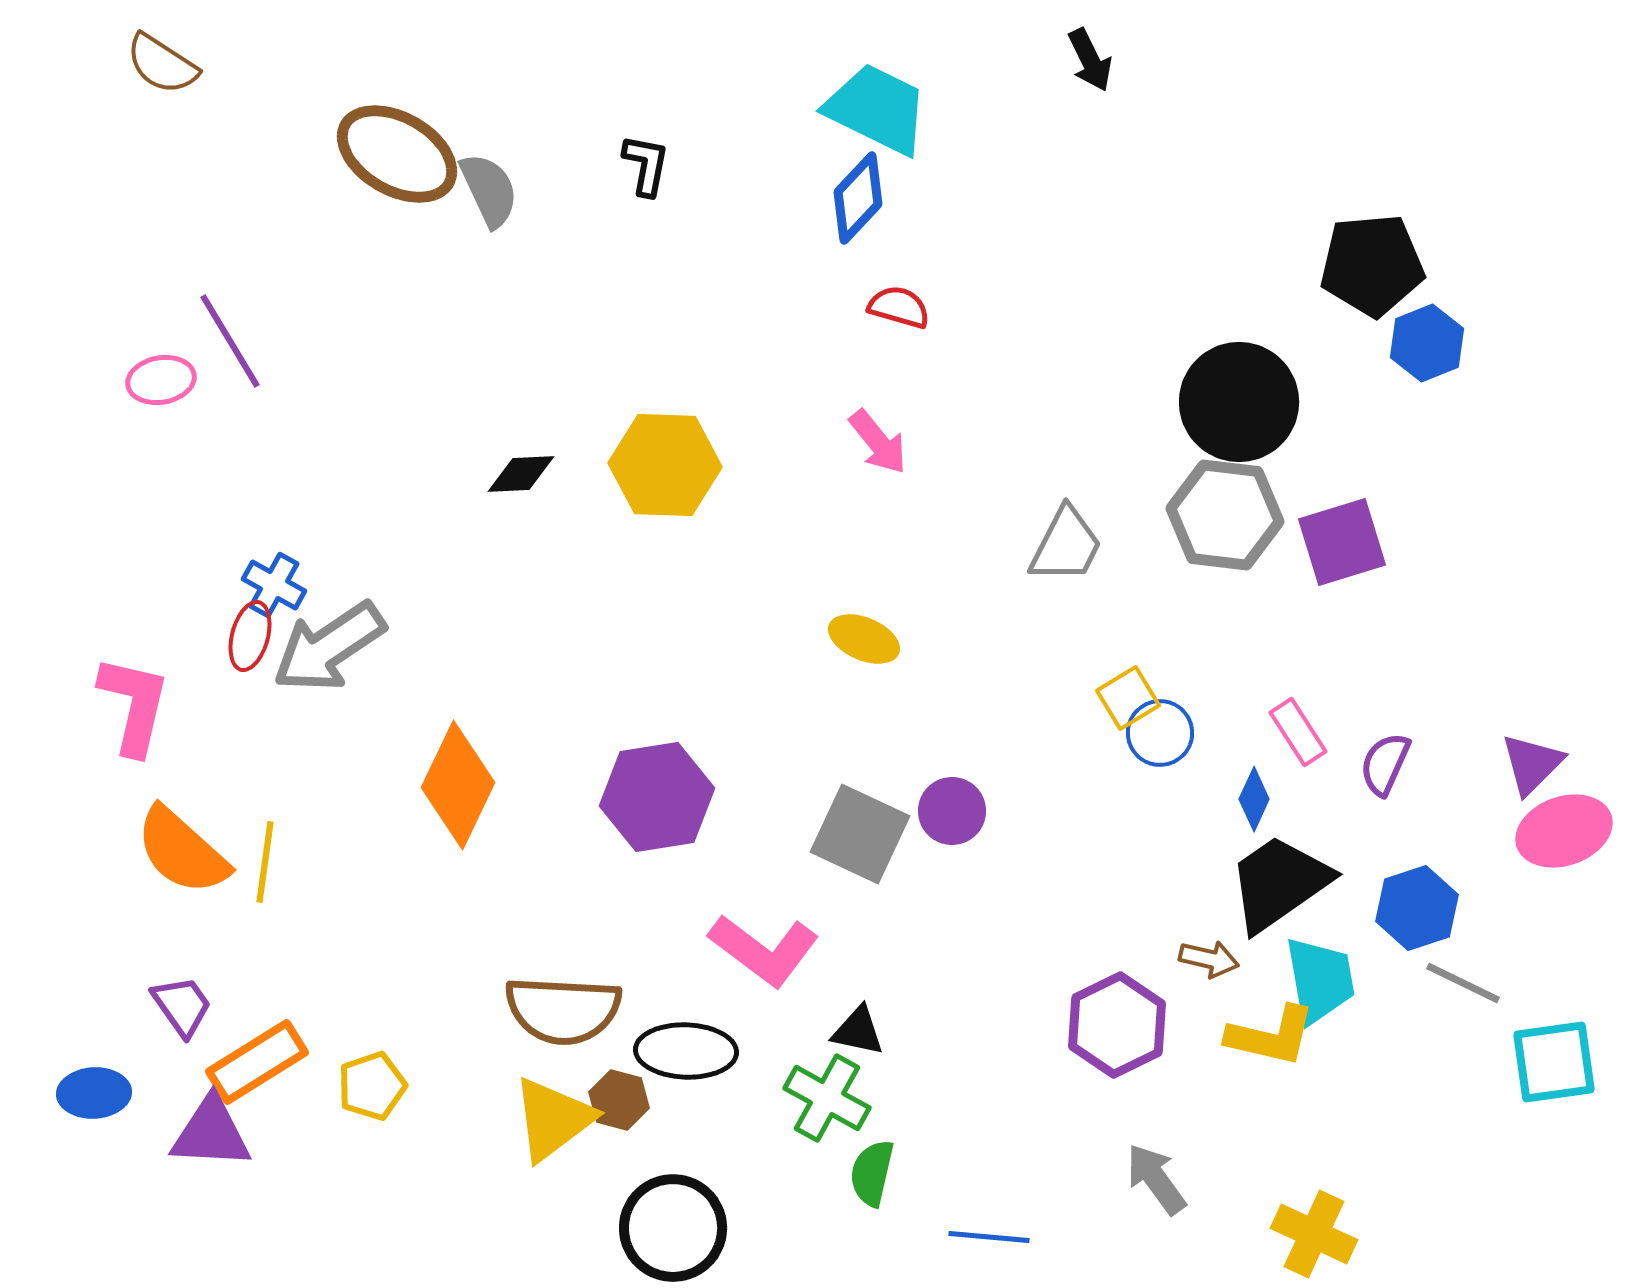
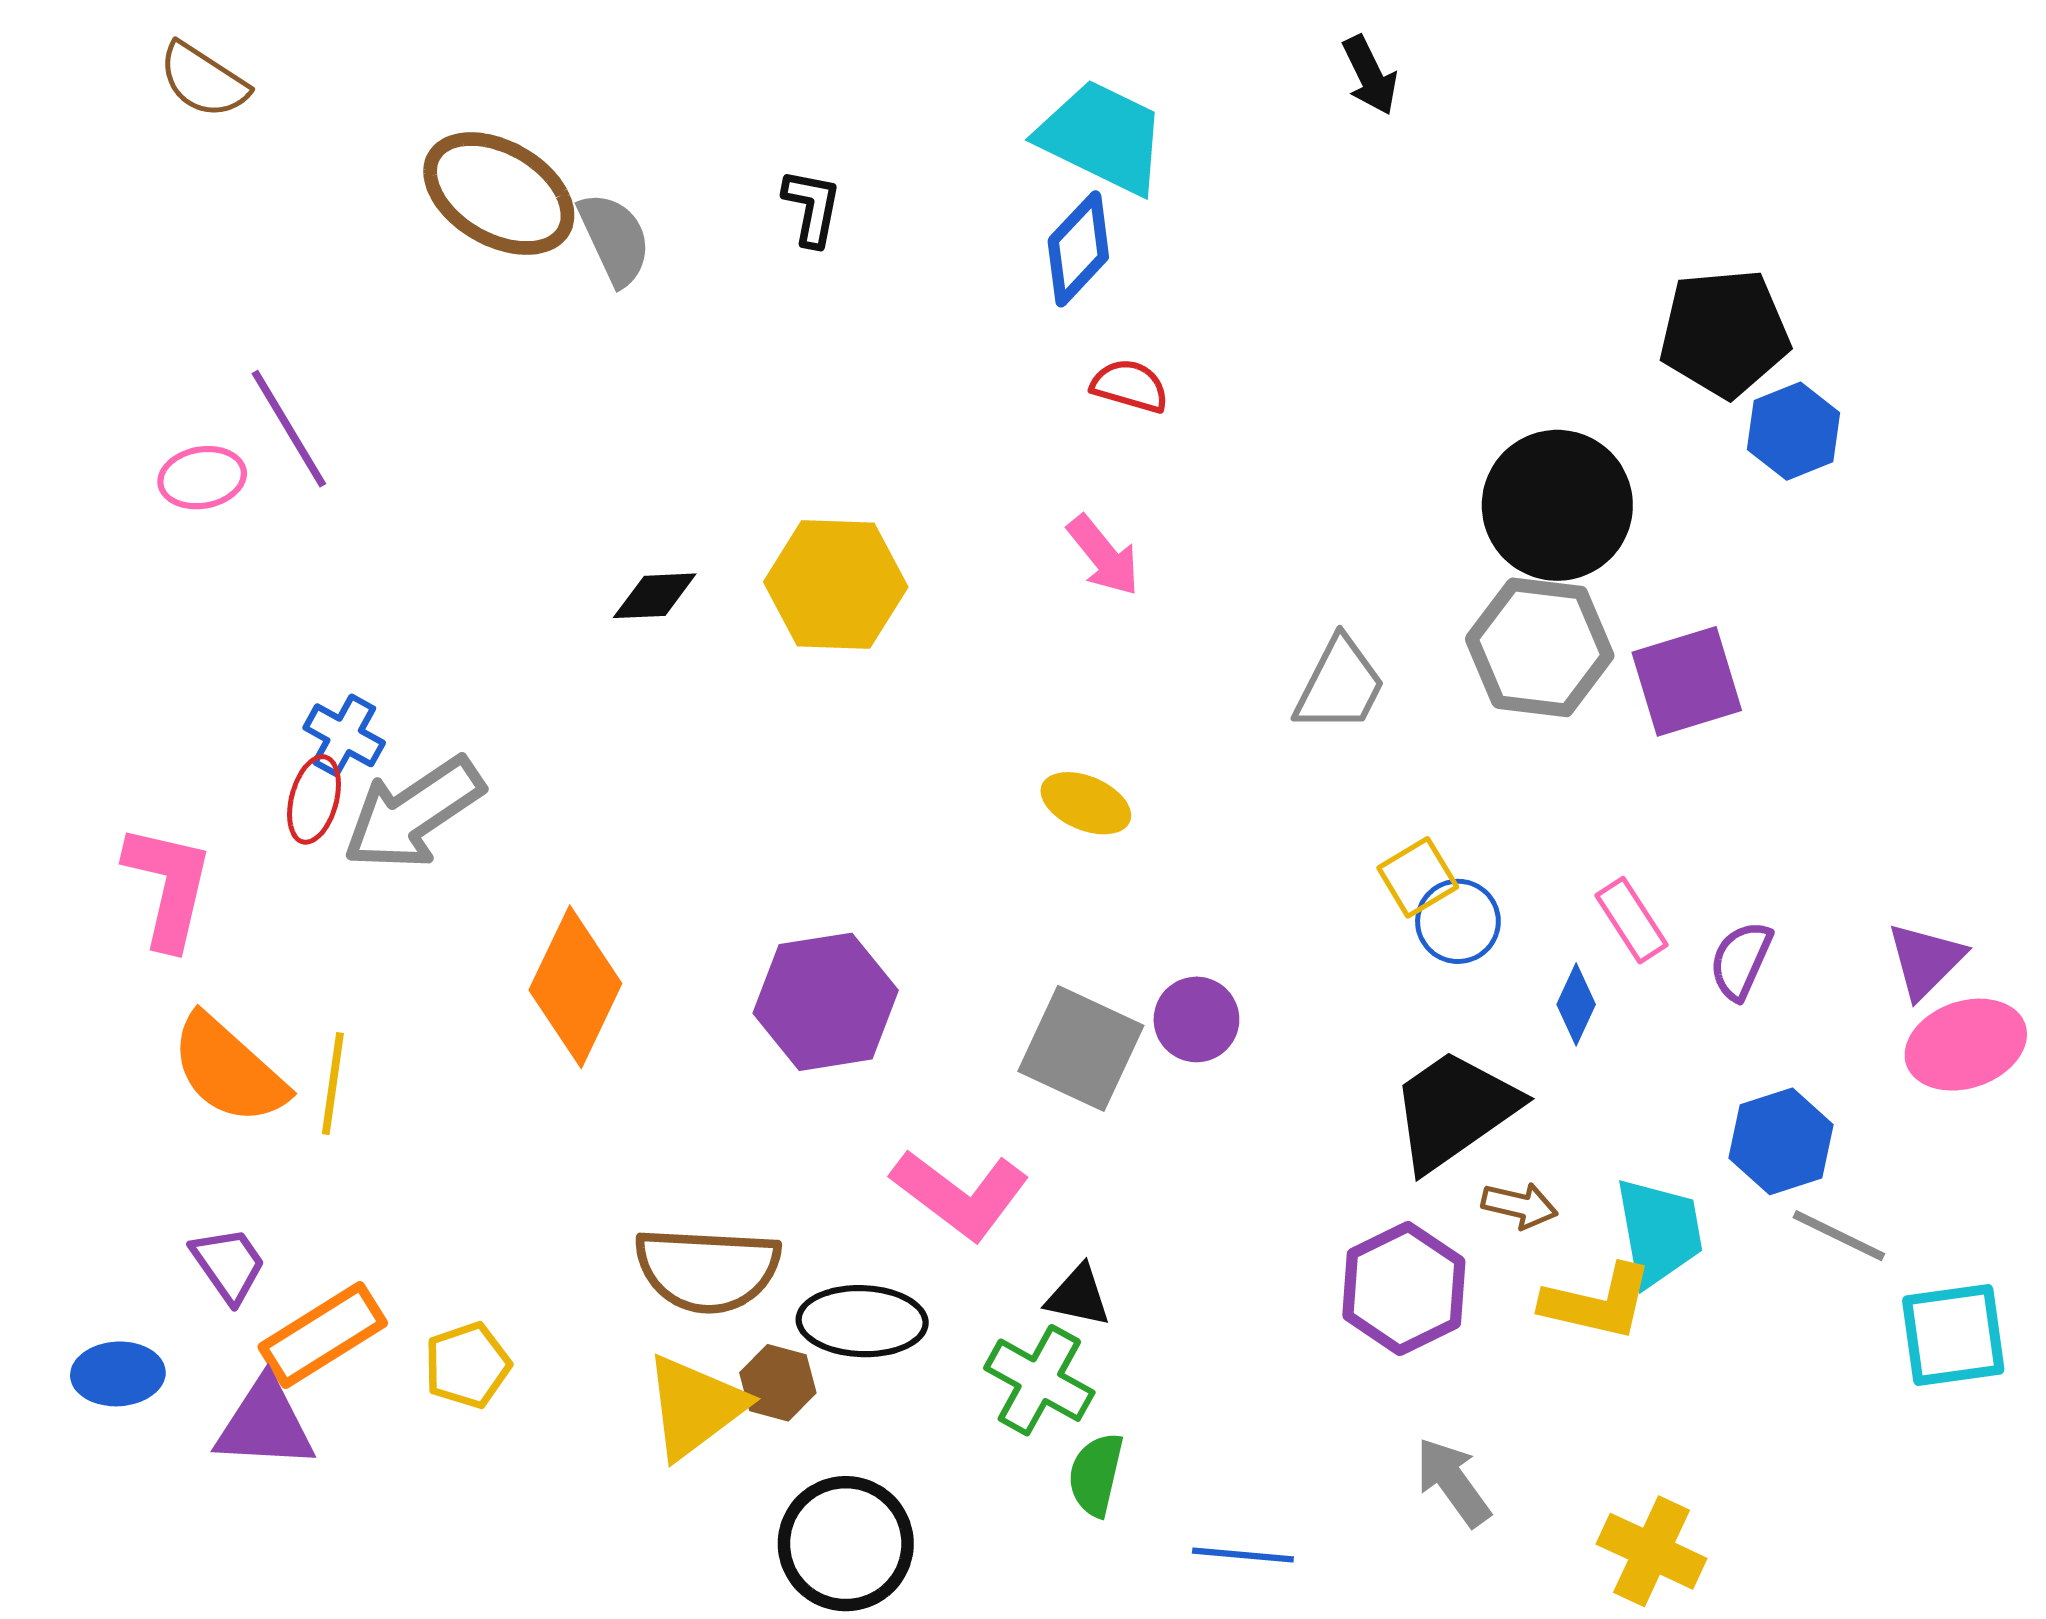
black trapezoid: (1279, 883) -> (1454, 1110), moved

